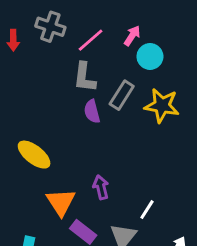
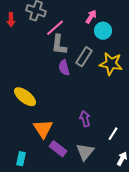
pink line: (91, 40) -> (55, 28), moved
purple arrow: (101, 187) -> (85, 119), moved
white line: (147, 210) -> (113, 134), moved

